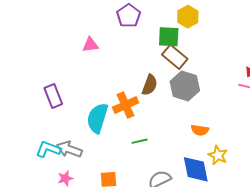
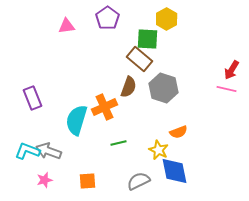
pink triangle: (90, 45) -> (67, 26), moved
brown rectangle: (175, 57) -> (140, 59), moved
orange semicircle: (200, 130) -> (179, 132), turned -30
yellow star: (218, 155) -> (159, 150), moved

